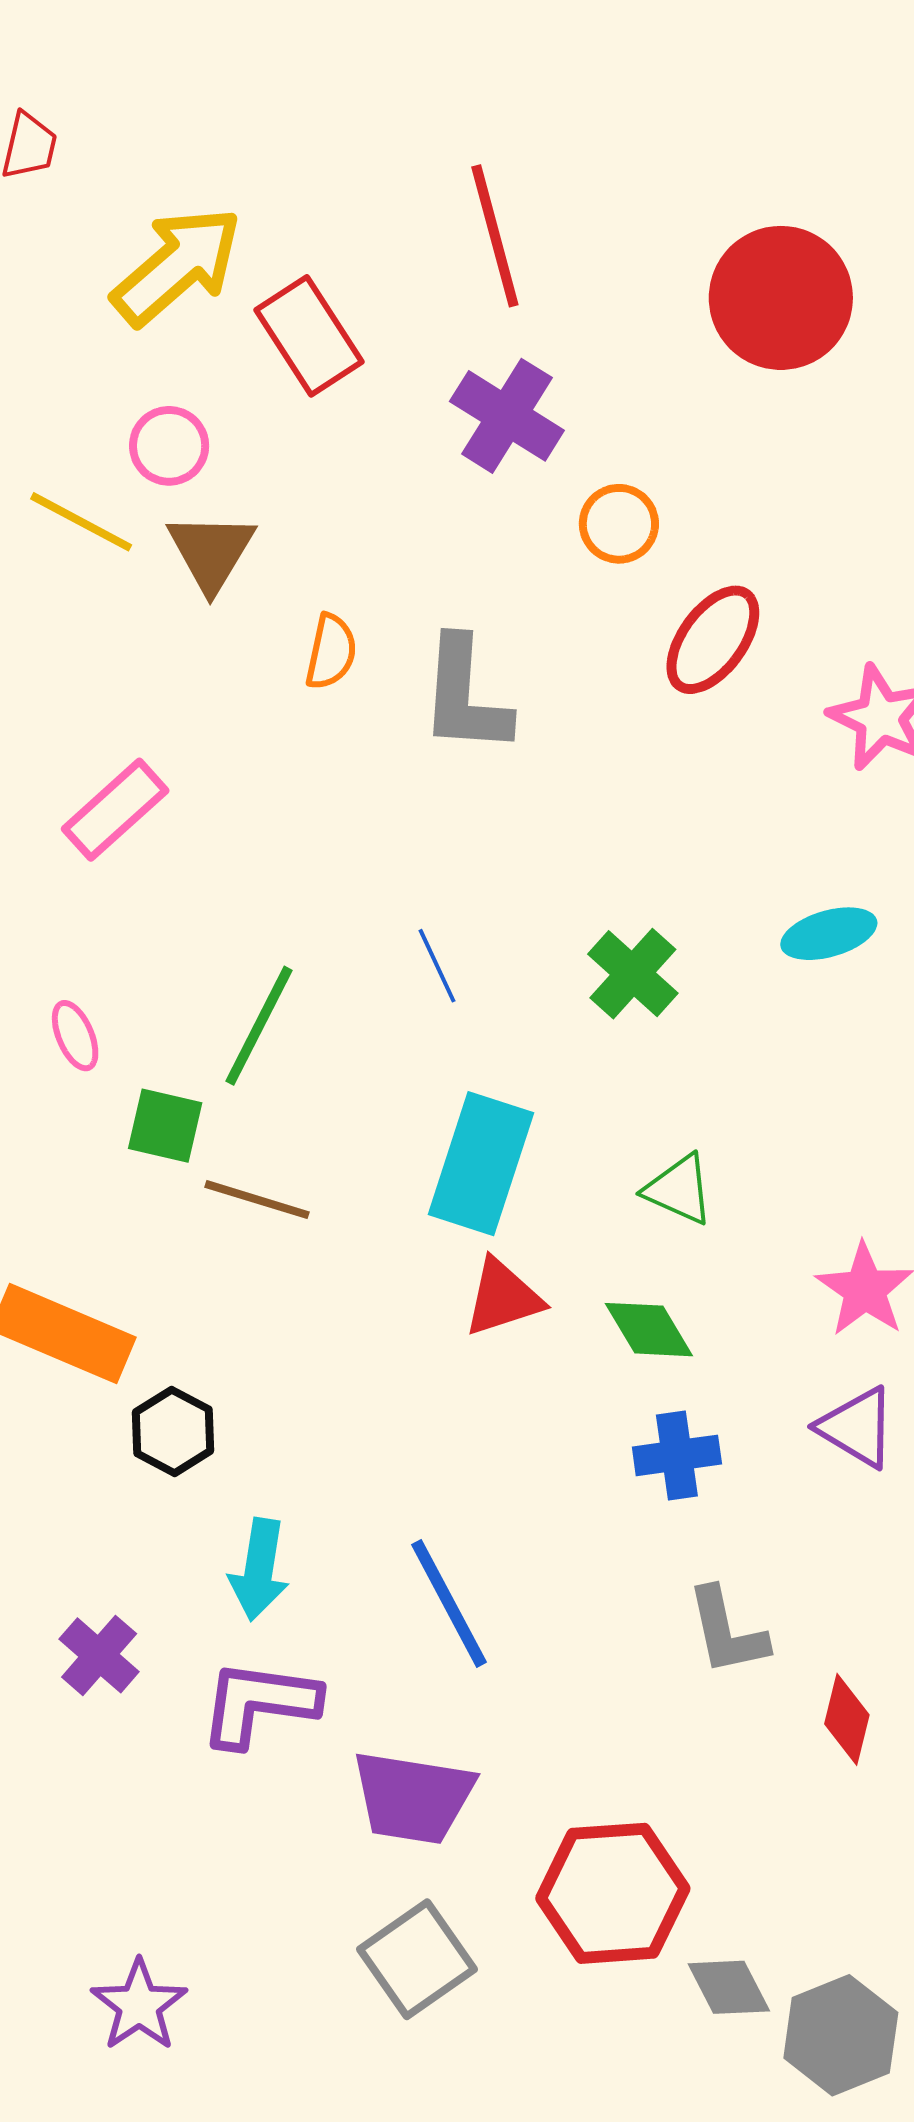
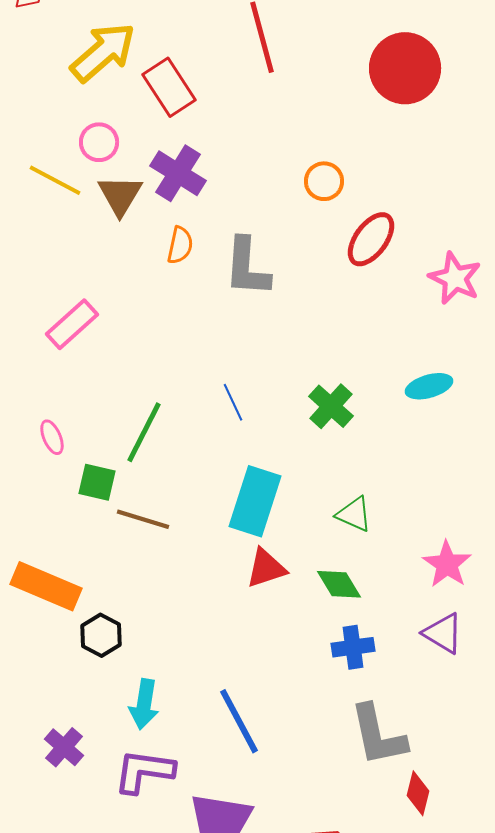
purple cross: (507, 416) -> (178, 173), moved
gray L-shape: (727, 1631) -> (378, 735), size x1.4
red diamond: (847, 1719) -> (418, 793), moved

